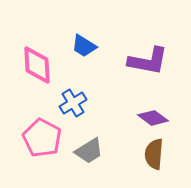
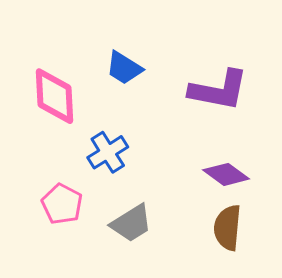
pink pentagon: (42, 138) -> (62, 204), size x0.7

